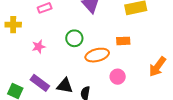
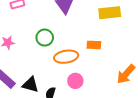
pink circle: (118, 77) -> (75, 81), moved

